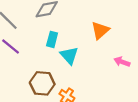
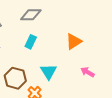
cyan triangle: (69, 55) -> (49, 72), moved

